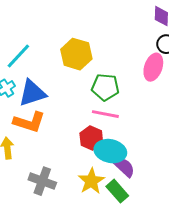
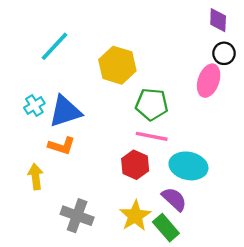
cyan line: (18, 56) -> (55, 46), moved
orange L-shape: (29, 122) -> (62, 146), size x0.7
cyan ellipse: (110, 151) -> (188, 166), moved

